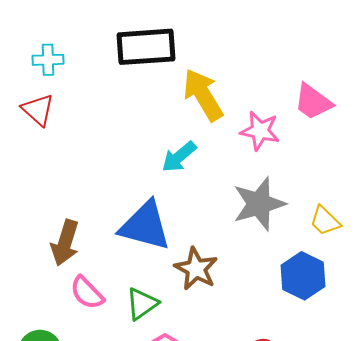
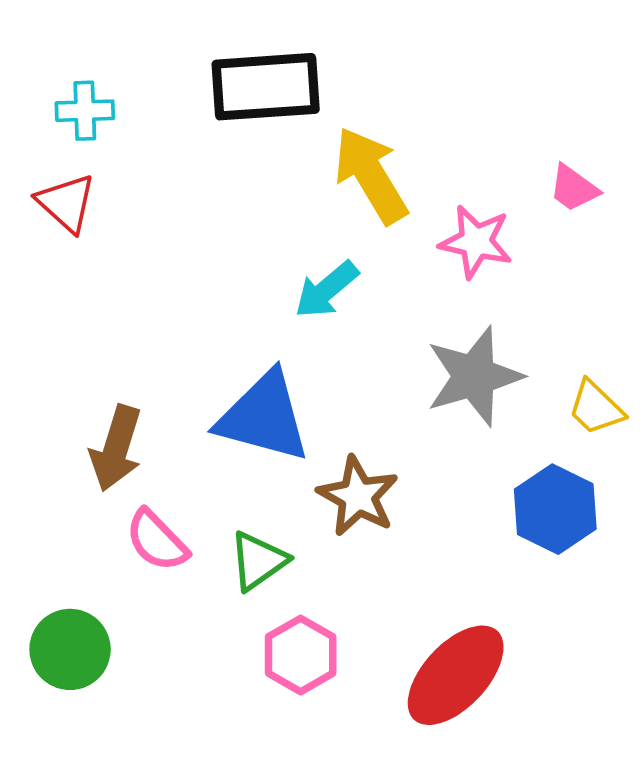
pink trapezoid: (313, 102) -> (574, 188), size x0.7

